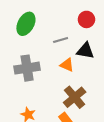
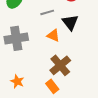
black triangle: (85, 51) -> (70, 22), turned 42

